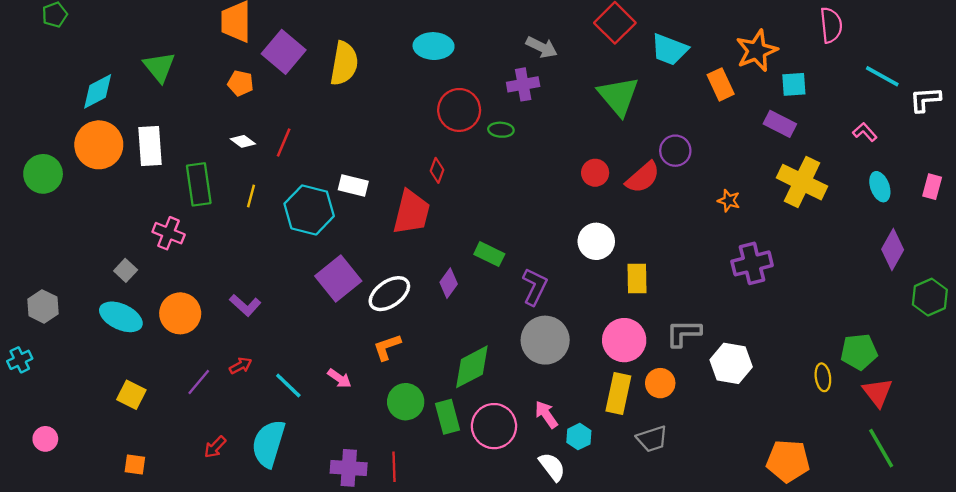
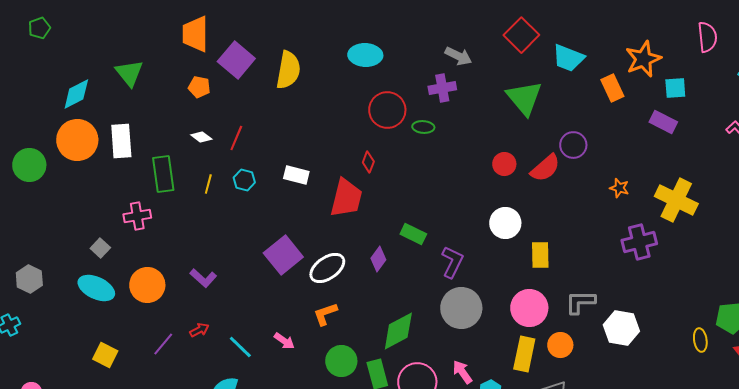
yellow cross: (802, 182) -> (676, 200), moved
cyan hexagon: (309, 210) -> (244, 180), moved, size x0.5
pink cross: (169, 233) -> (137, 216), turned -32

